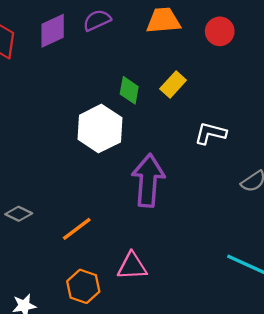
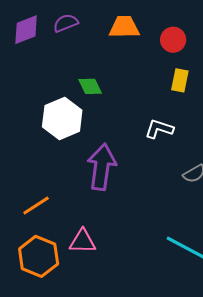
yellow rectangle: (173, 84) -> (180, 80), moved, turned -35
green diamond: (129, 90) -> (90, 86), turned -40
orange hexagon: (83, 286) -> (39, 256), size x1.4

